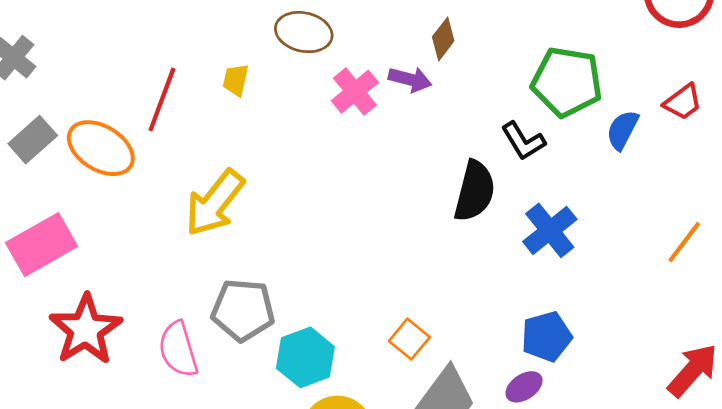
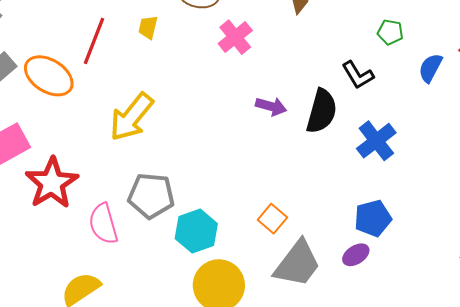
purple arrow: (410, 79) -> (271, 106), moved
green pentagon: (567, 82) -> (390, 32), size x0.5
red star: (86, 330) -> (52, 183), moved

